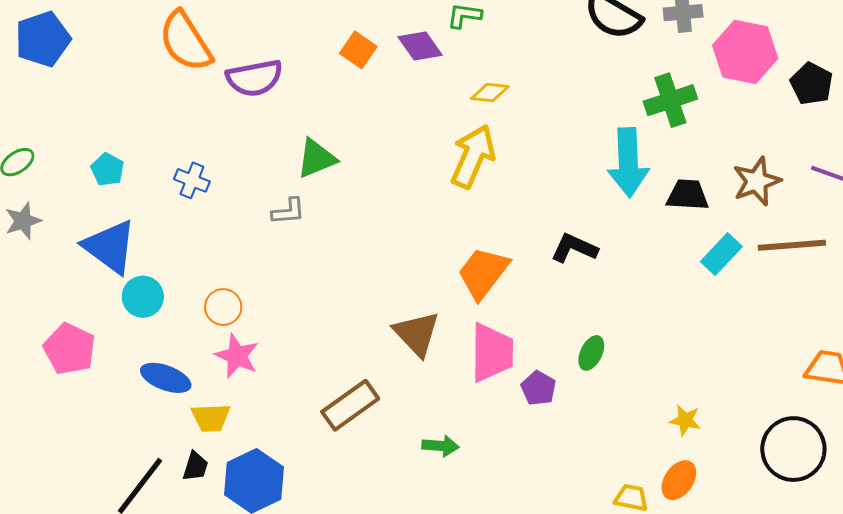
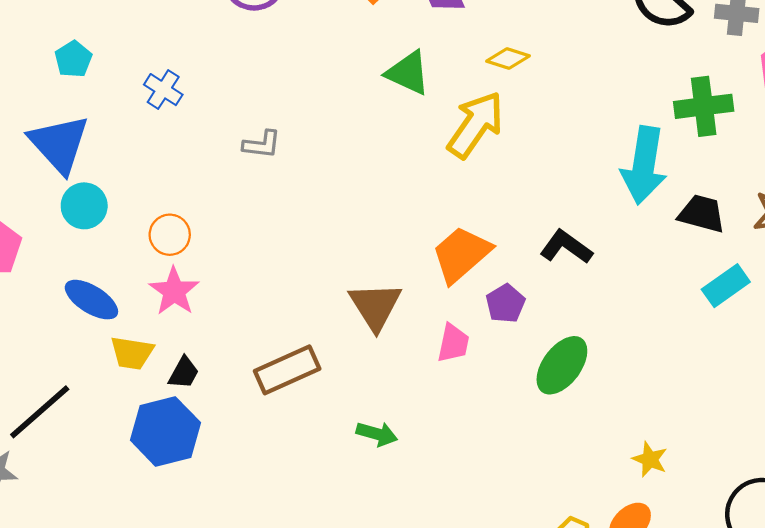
green triangle: (316, 158) -> (408, 73), moved, turned 36
pink trapezoid: (492, 352) -> (453, 343), size x0.6
green ellipse: (591, 353) -> (562, 365), size x1.6
purple pentagon: (538, 388) -> (506, 304), moved
black trapezoid: (195, 466) -> (184, 373), moved

